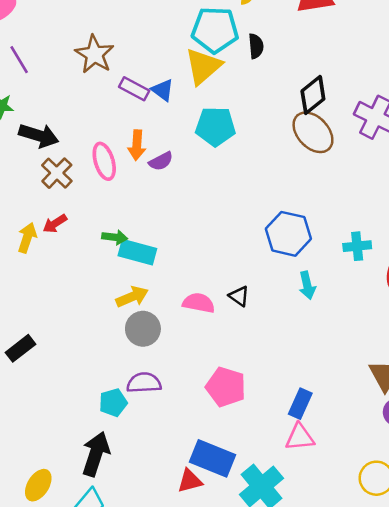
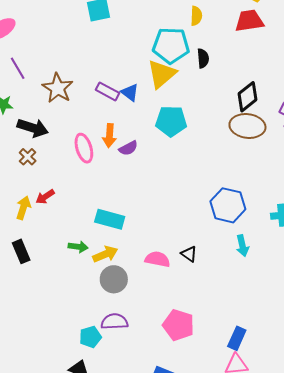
brown star: (95, 54) -> (58, 88), moved
brown ellipse: (313, 132) -> (247, 126), turned -40
brown cross: (57, 173) -> (28, 157), moved, size x0.7
green arrow: (115, 237) -> (78, 247), moved
black rectangle: (21, 348) -> (21, 251), moved, turned -75

